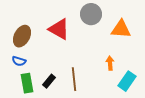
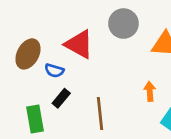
blue semicircle: (19, 61) -> (54, 71), moved
black rectangle: (49, 81) -> (61, 98), moved

